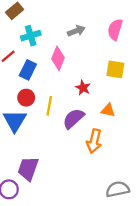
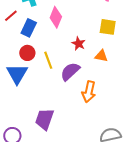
yellow line: (49, 106) -> (48, 60), turned -30
orange triangle: (108, 110) -> (101, 56), moved
purple trapezoid: (28, 169) -> (45, 119), moved

